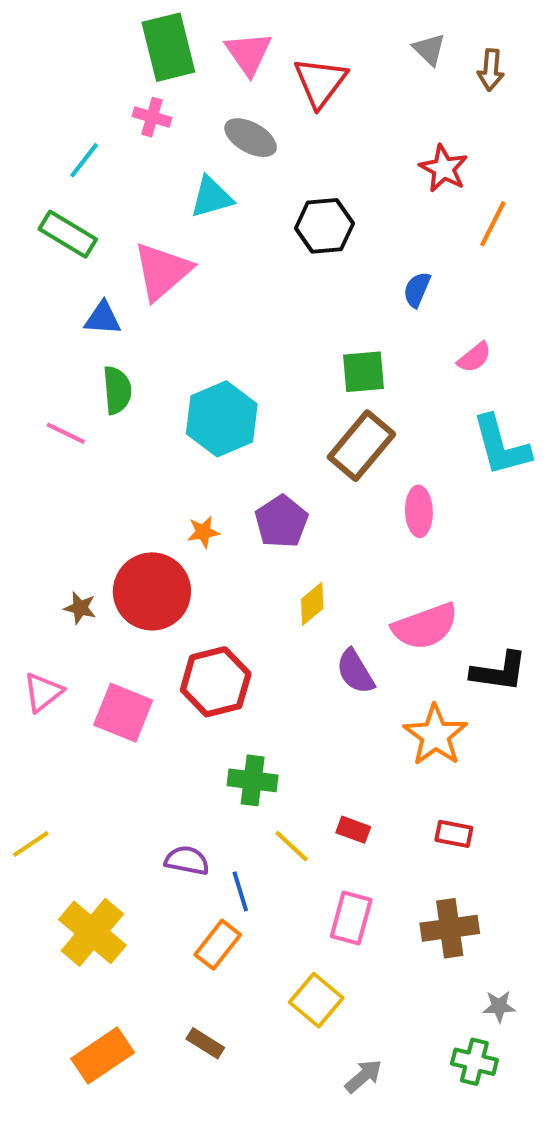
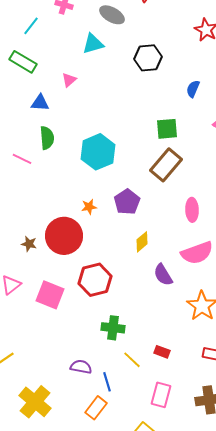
pink triangle: (162, 271) -> (69, 80), size x0.5
pink ellipse: (419, 511) -> (192, 210), moved

